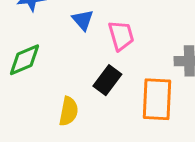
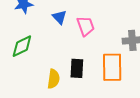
black rectangle: (107, 80) -> (77, 68), moved, turned -30

